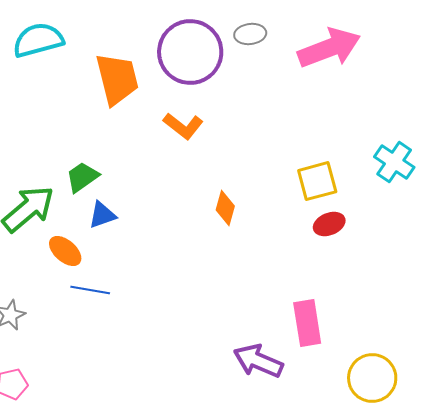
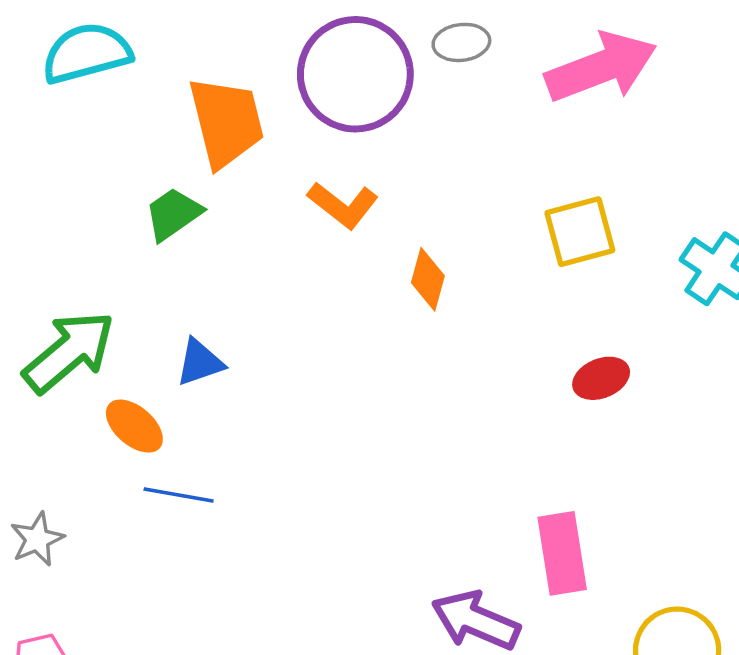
green trapezoid: (82, 177) -> (173, 214), moved
yellow square: (317, 181) -> (580, 232), moved
orange diamond: (225, 208) -> (428, 279), moved

